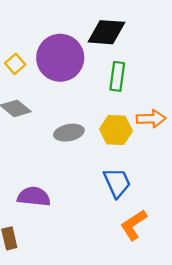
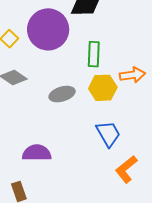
green rectangle: (117, 76) -> (94, 54), moved

